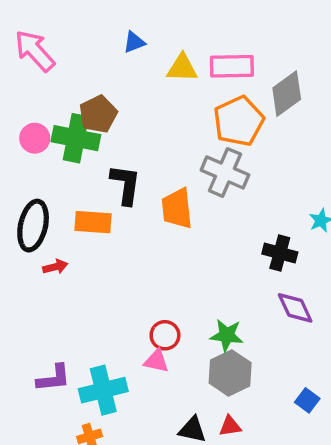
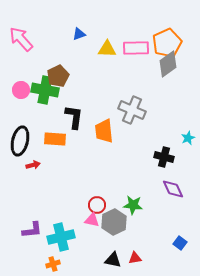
orange pentagon: (239, 121) -> (167, 43), moved
gray hexagon: (230, 373) -> (114, 222), moved

